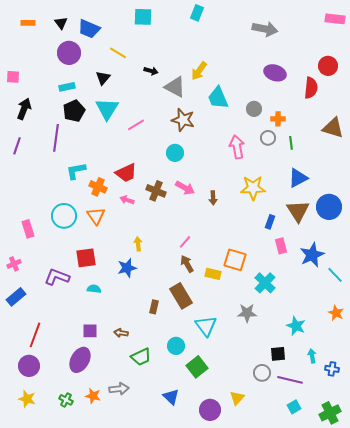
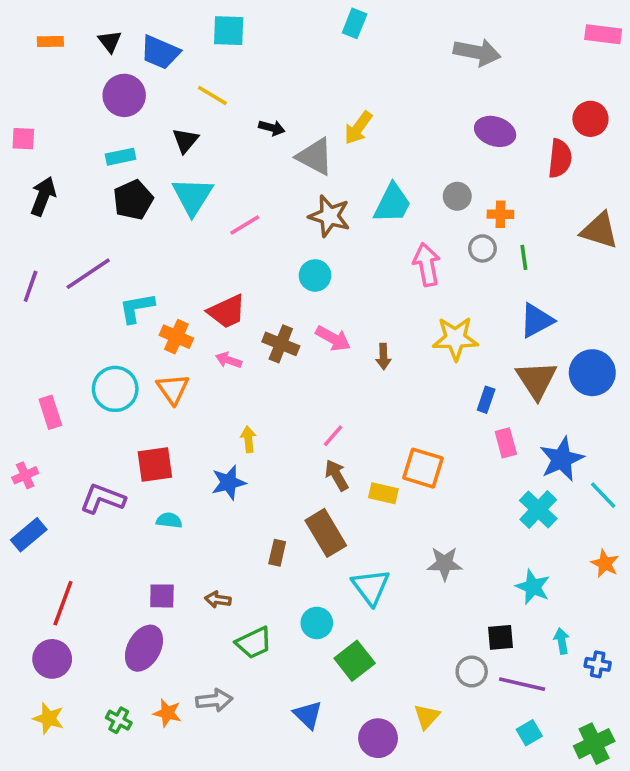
cyan square: (143, 17) -> (229, 31), moved
cyan trapezoid: (218, 98) -> (392, 203), moved, turned -130
purple line: (56, 138) -> (88, 274), moved, turned 48
purple line: (17, 146) -> (31, 286), moved
cyan cross: (265, 283) -> (538, 510), moved

